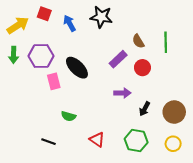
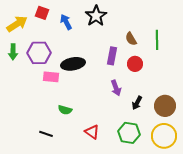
black star: (101, 17) -> (96, 16), turned 30
purple rectangle: (118, 59) -> (112, 56), turned -36
black ellipse: (77, 68) -> (73, 64), turned -55
pink rectangle: (54, 81) -> (51, 77), turned -70
purple arrow: (122, 93) -> (116, 88), turned 70
yellow circle: (173, 144) -> (164, 136), size x1.6

